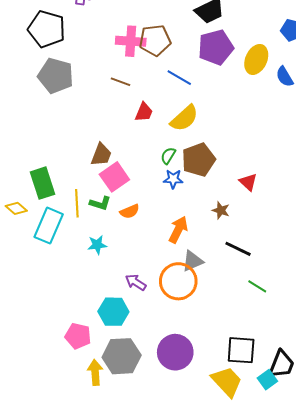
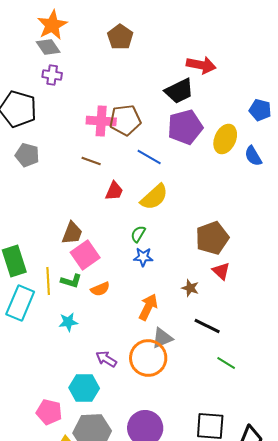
gray pentagon: (56, 76) -> (27, 155), size x0.7
brown pentagon: (199, 160) -> (212, 238), moved
red triangle: (248, 182) -> (221, 271), moved

